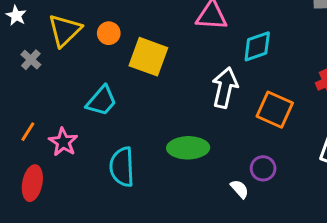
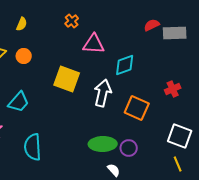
yellow square: (148, 57) -> (67, 79), moved
green ellipse: (188, 148) -> (103, 144), moved
white semicircle: (240, 189) -> (114, 170), moved

